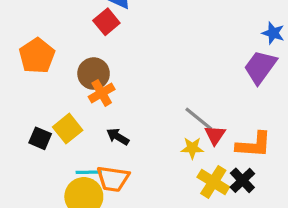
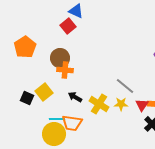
orange cross: (102, 93) -> (65, 70), turned 35
red triangle: (215, 135) -> (142, 105), moved
yellow cross: (213, 182) -> (99, 104), moved

